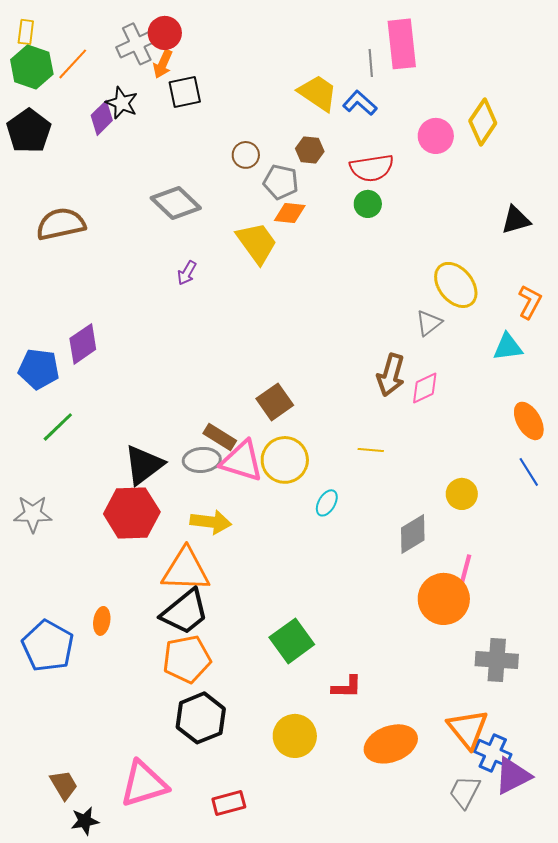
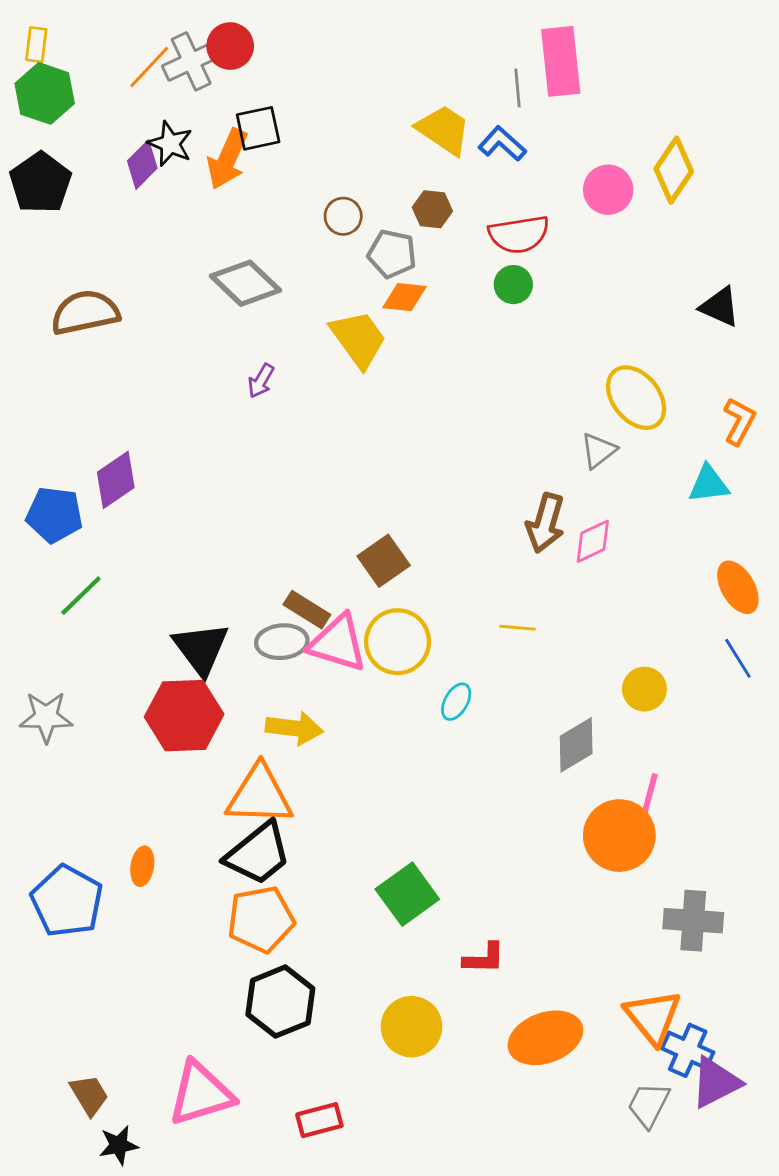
orange line: (73, 64) -> (149, 67), moved
orange arrow: (163, 64) -> (227, 159), moved, size x1.5
black triangle: (516, 220) -> (720, 307), turned 40
black triangle: (144, 465) -> (201, 649), turned -30

